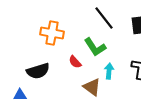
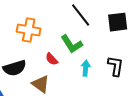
brown triangle: (92, 87) -> (41, 84), moved

